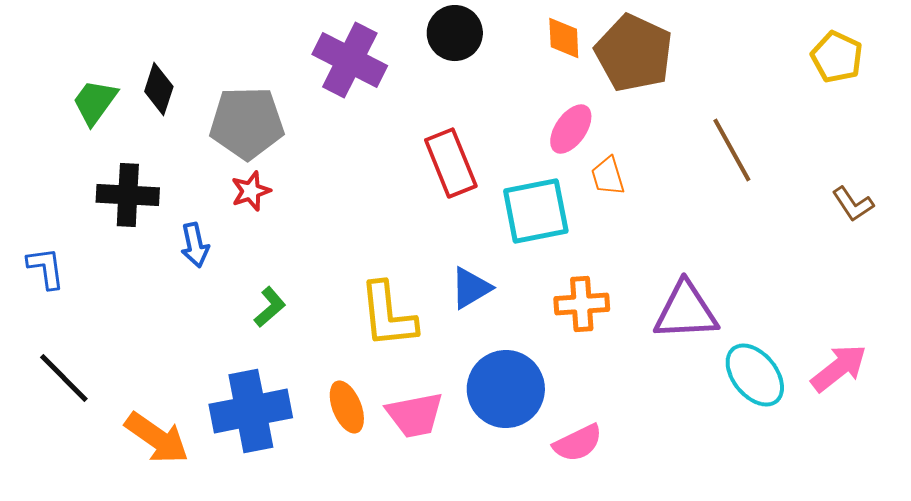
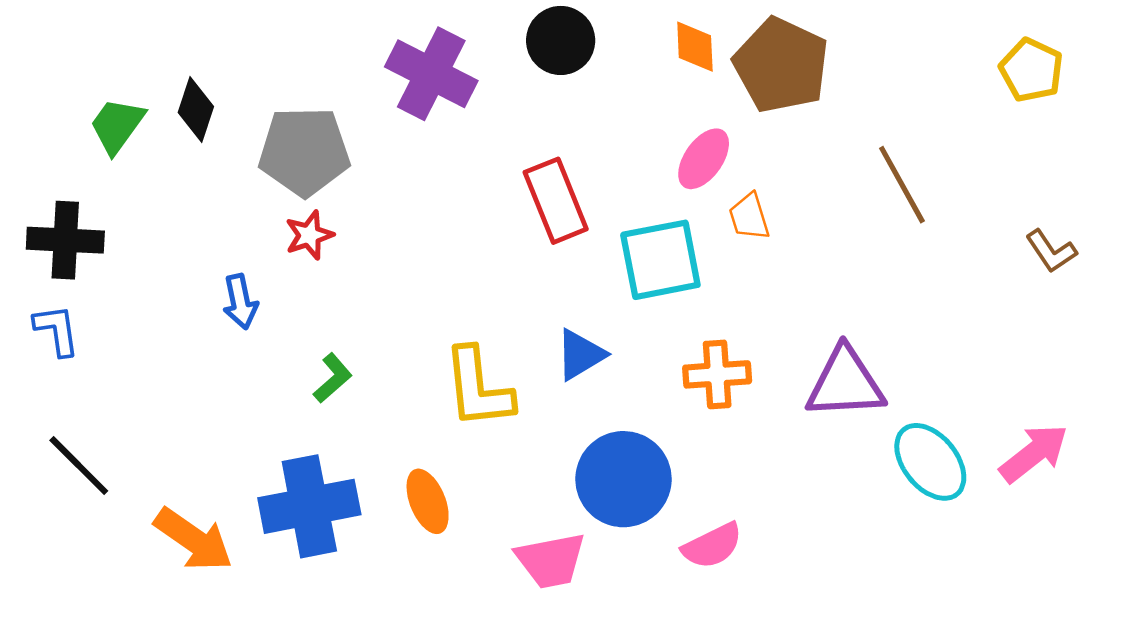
black cross: (128, 195) -> (65, 240), moved
pink trapezoid: (415, 415) -> (551, 560), moved

